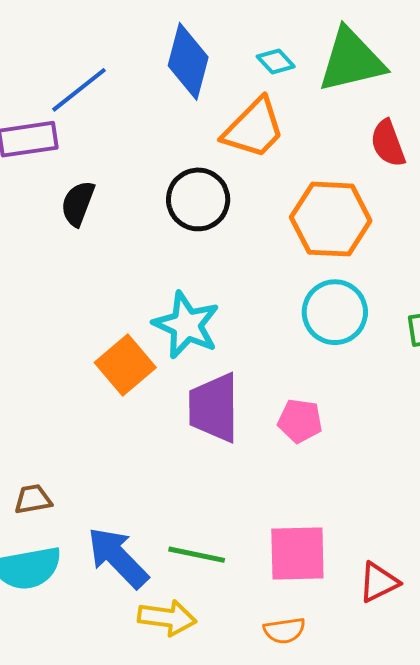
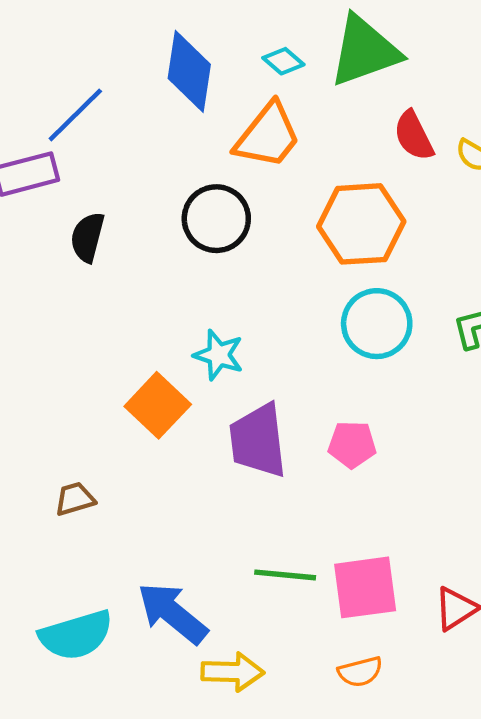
cyan star: (186, 325) -> (219, 355), size x0.7
brown trapezoid: (33, 499) -> (75, 499), moved
green line: (197, 555) -> (285, 575), moved

